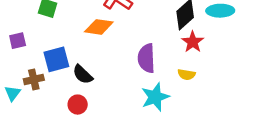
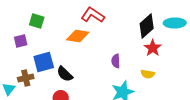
purple square: (18, 41) -> (21, 41), moved
purple semicircle: (146, 58) -> (116, 61), size x0.6

